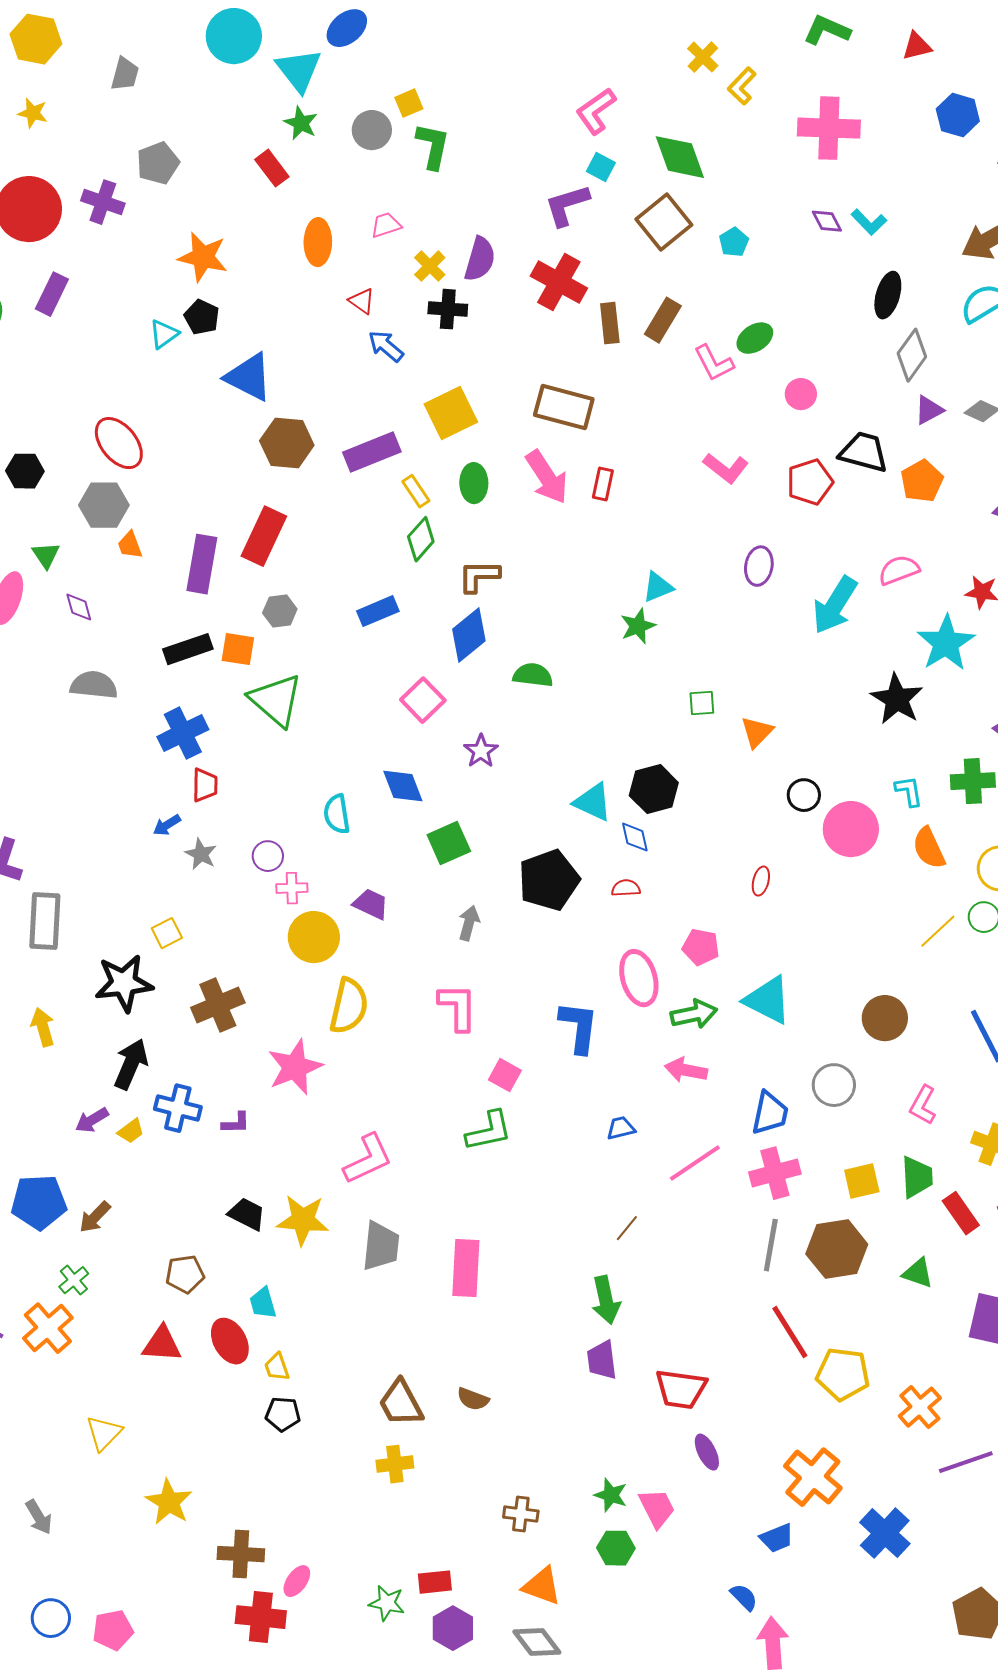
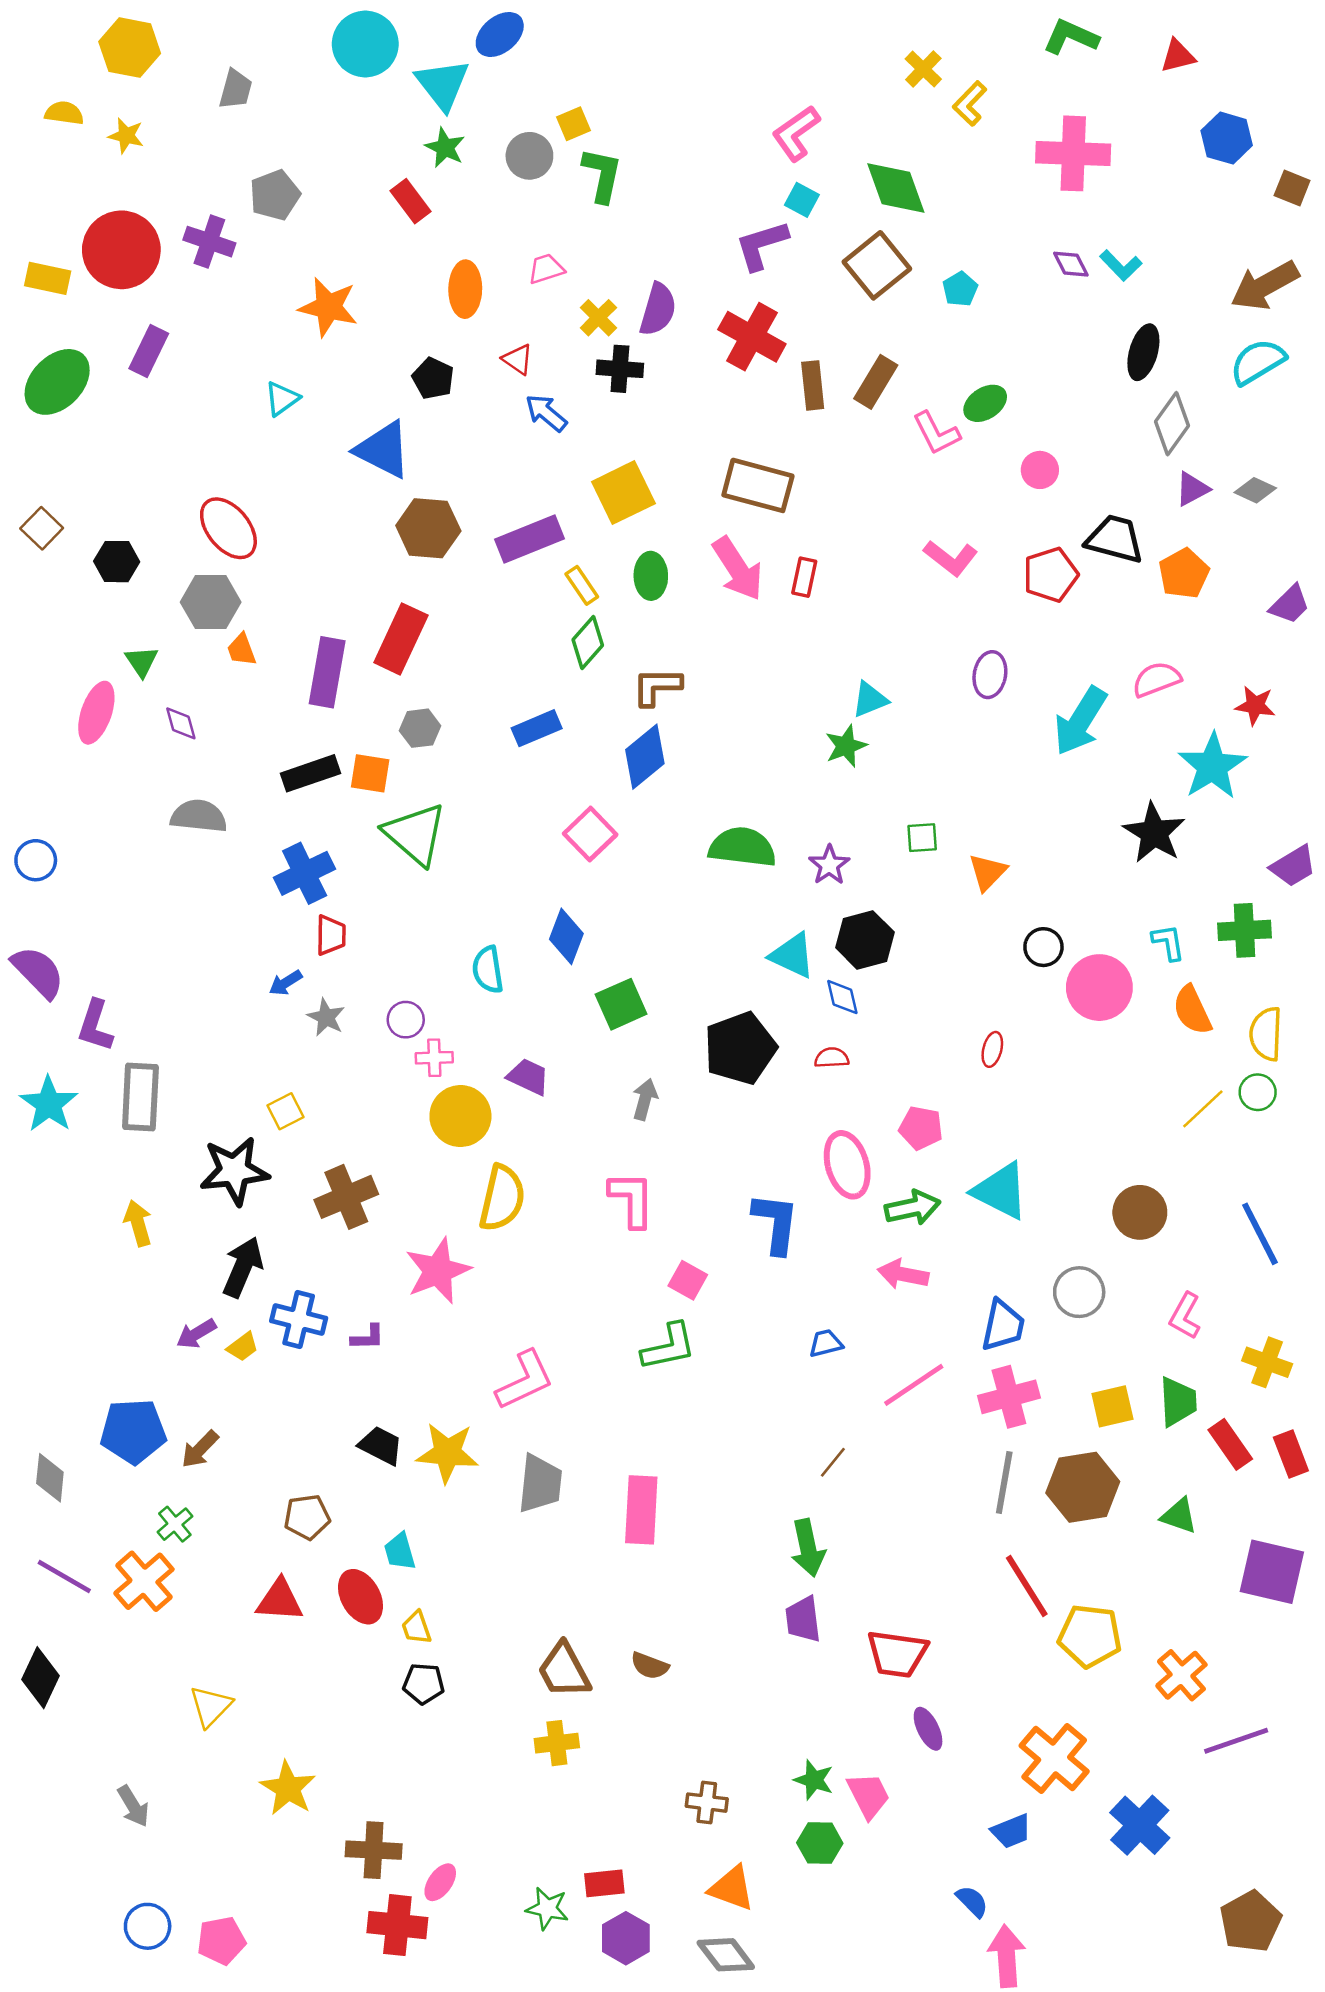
black pentagon: (202, 317) -> (433, 378), moved
green semicircle: (533, 675) -> (742, 847), moved, size x1.4
purple star: (481, 751) -> (829, 865), moved
blue diamond: (403, 786) -> (566, 936), turned 42

